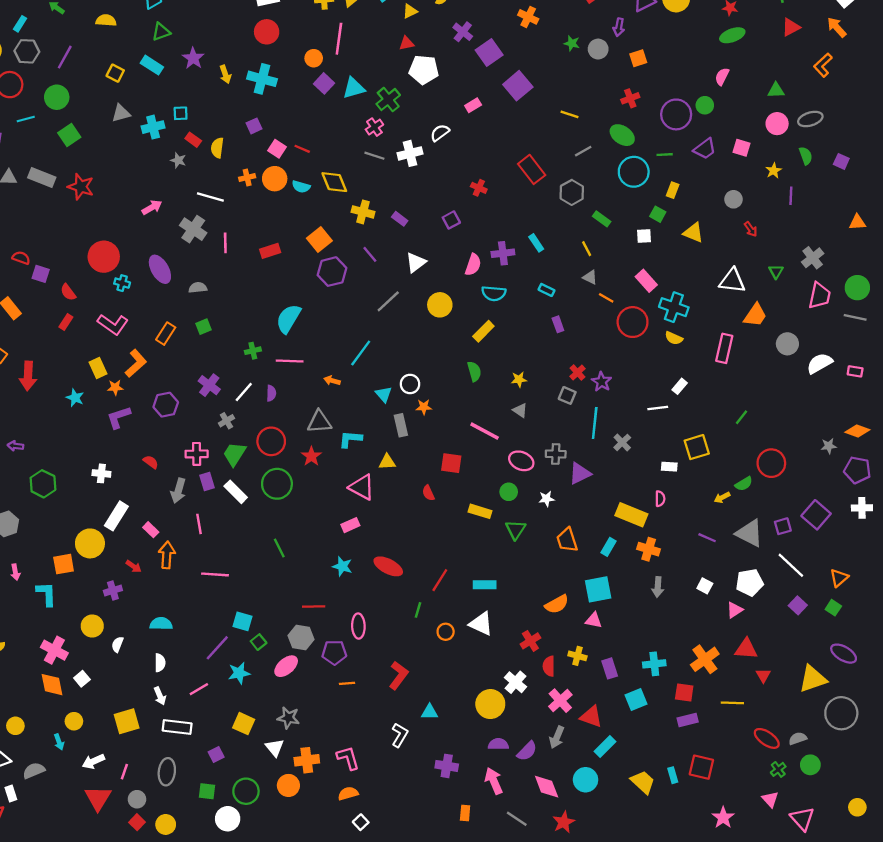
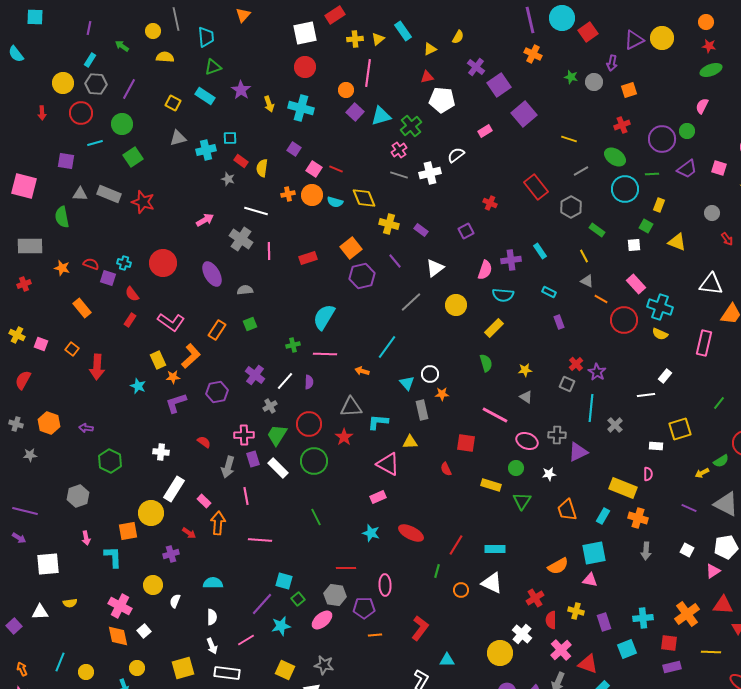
purple square: (254, 126) -> (294, 149), turned -32
cyan cross: (122, 283) -> (124, 263), moved

